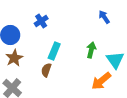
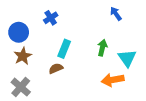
brown semicircle: (46, 70) -> (56, 68), turned 48
orange arrow: (101, 81) -> (113, 80), turned 30

